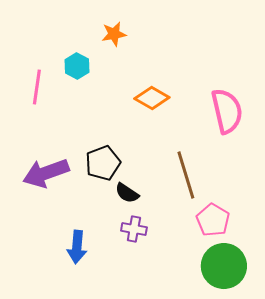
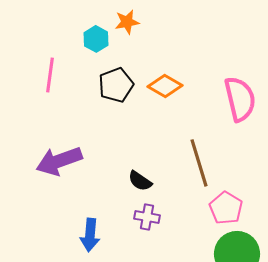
cyan hexagon: (77, 66) -> (96, 39), moved
black pentagon: (103, 163) -> (116, 85), moved

